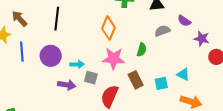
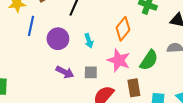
green semicircle: (142, 50) -> (149, 60), size x1.5
cyan arrow: (77, 64) -> (89, 41), moved, turned 56
gray square: (91, 78) -> (91, 72), turned -32

